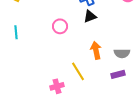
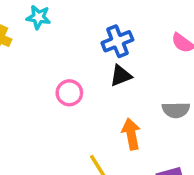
gray semicircle: (122, 53) -> (176, 110), moved

